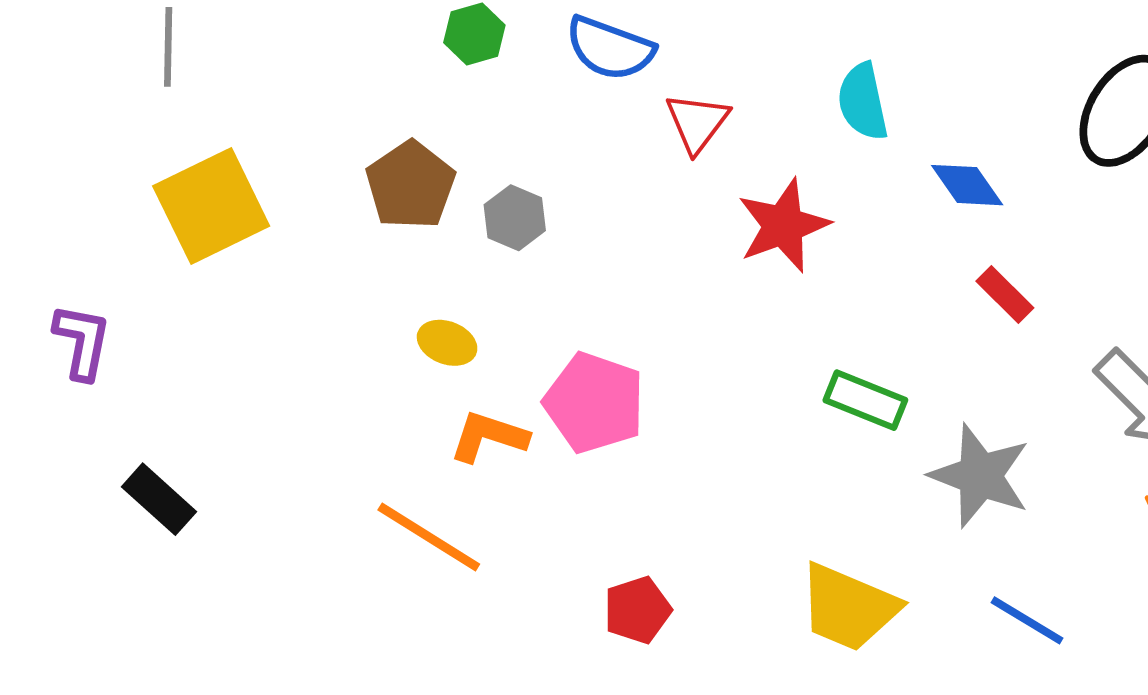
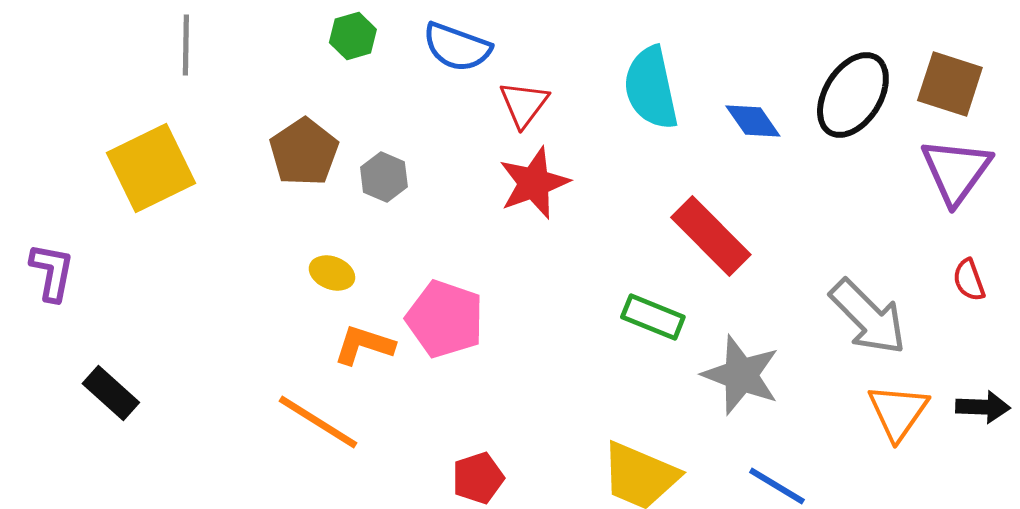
gray line: (168, 47) -> (186, 45), moved
cyan semicircle: (863, 102) -> (651, 88), size x1.4
blue diamond: (967, 185) -> (753, 121), moved
red star: (783, 225) -> (534, 183), moved
red rectangle: (1005, 295) -> (711, 236), moved, size x1.8

